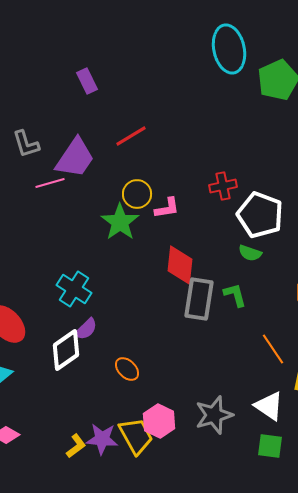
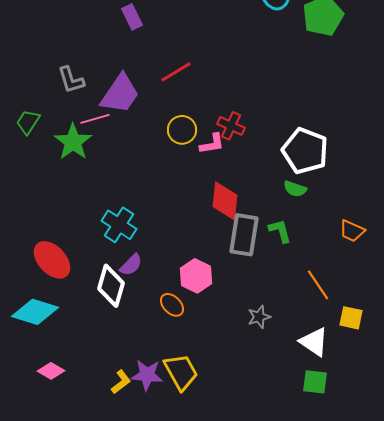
red cross: (223, 186) -> (231, 126), moved, turned 36
green star: (120, 222) -> (73, 142), moved
white diamond: (66, 350) -> (111, 286), turned -39
gray star: (214, 415) -> (259, 317), moved, size x0.6
pink hexagon: (159, 421) -> (196, 276), moved

